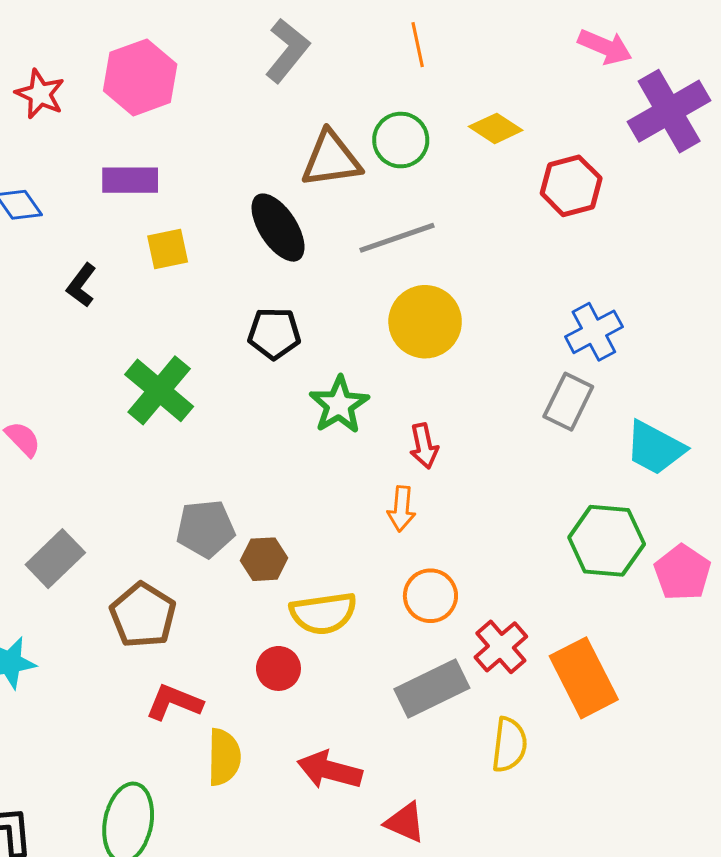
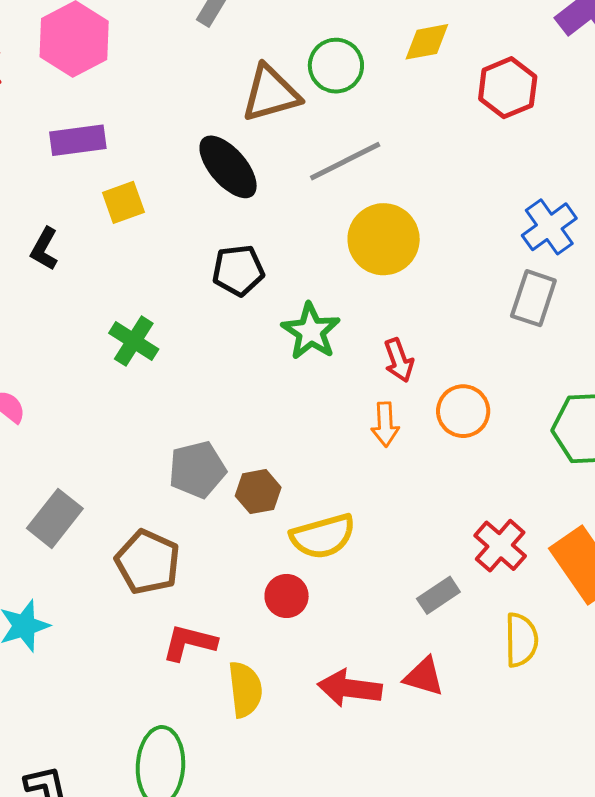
yellow diamond: (496, 128) -> (427, 42), turned -36
green cross: (159, 390) -> (134, 341), size x0.7
orange circle: (430, 596) -> (463, 411), moved
gray rectangle: (432, 688) -> (438, 595), size x0.6
red triangle: (405, 822) -> (424, 677), moved

